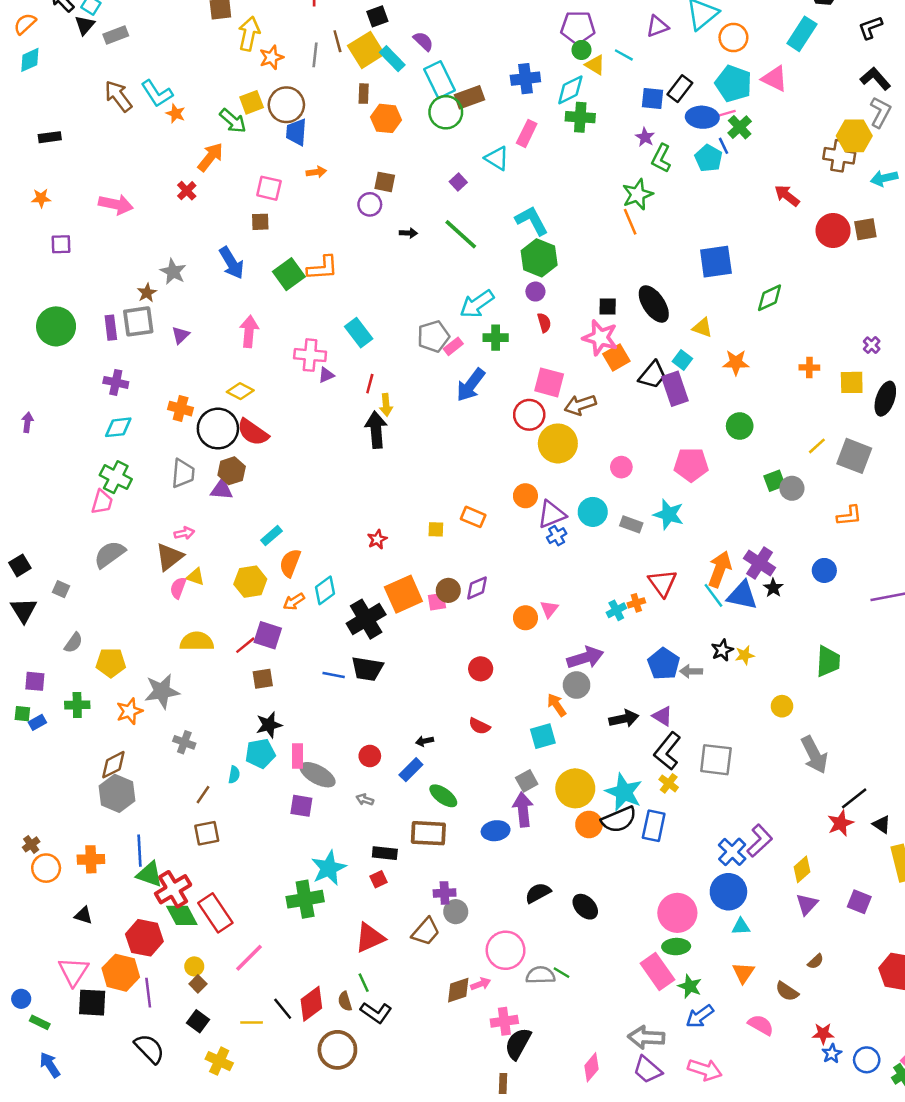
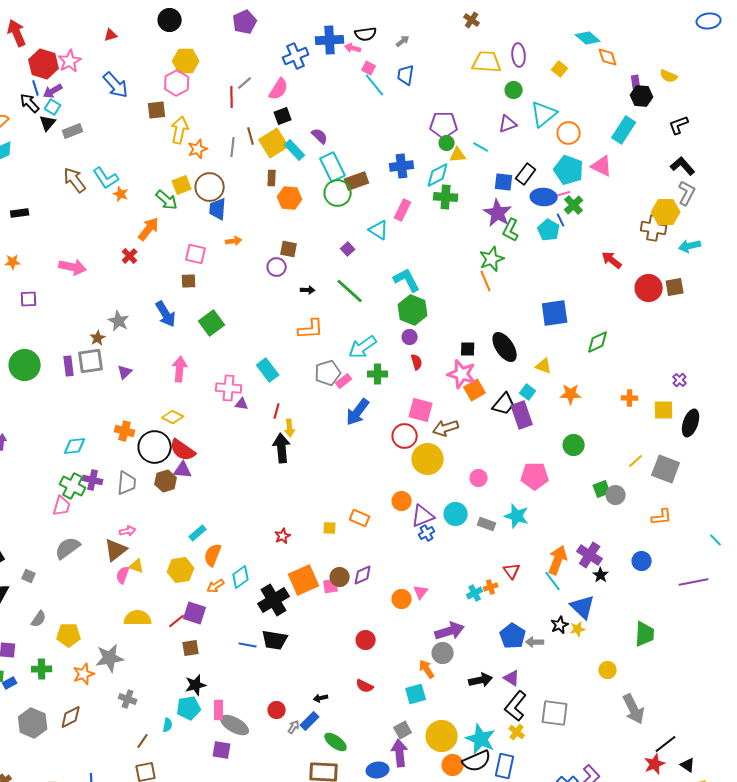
yellow triangle: (595, 65) -> (458, 155), turned -36
purple star: (645, 137) -> (498, 213), size x1.8
orange L-shape: (323, 268) -> (311, 329), moved
purple triangle: (326, 375) -> (242, 404), turned 32
purple cross: (116, 382) -> (93, 480), moved
purple triangle: (222, 490) -> (183, 470), moved
red triangle: (662, 583) -> (512, 571), size x0.7
blue triangle: (742, 595) -> (583, 607), moved, turned 32
gray hexagon: (117, 793) -> (33, 723), moved
gray arrow: (365, 800) -> (294, 727), moved, turned 104

